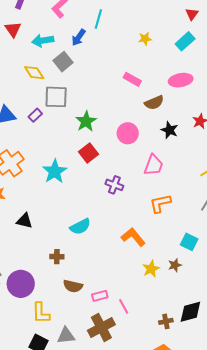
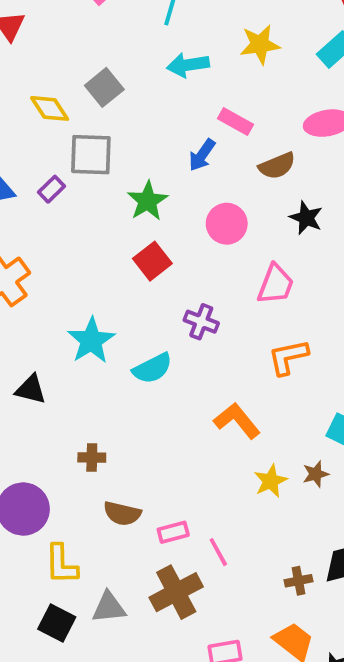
blue arrow: (79, 37) -> (202, 155), moved
yellow star: (145, 39) -> (260, 44), size x1.5
cyan arrow: (43, 41) -> (188, 65), moved
cyan star: (55, 171) -> (91, 340), moved
cyan semicircle: (80, 227) -> (152, 368), moved

